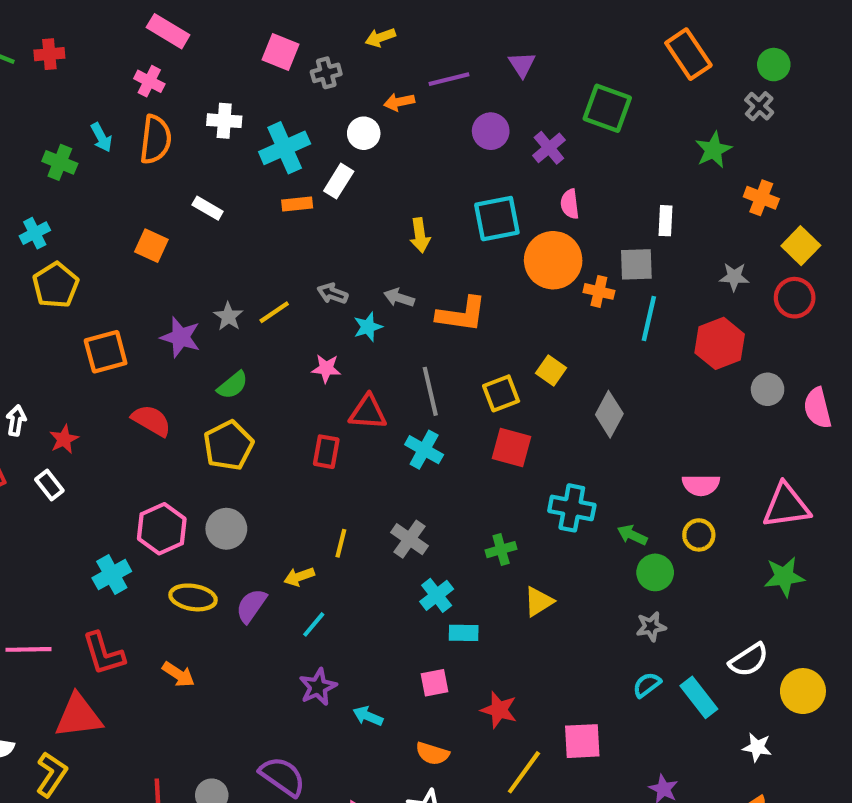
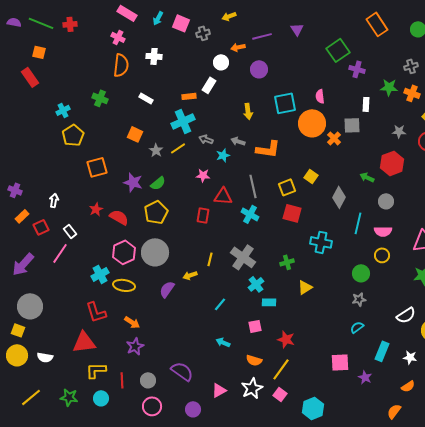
gray cross: (759, 106) -> (411, 66), moved, turned 32
green square: (607, 108) -> (338, 50), turned 35
purple circle: (491, 131) -> (259, 69), moved
cyan arrow: (101, 137) -> (158, 18), moved, turned 56
cyan cross: (285, 148) -> (183, 121), moved
purple cross: (549, 148) -> (357, 69), moved, turned -35
green star: (713, 150) -> (389, 87), moved, turned 30
green cross: (60, 162) -> (100, 98), moved
orange square: (151, 246) -> (135, 134), moved
orange cross: (599, 291) -> (334, 138), turned 32
cyan line: (649, 318) -> (358, 223), moved
purple star: (181, 337) -> (133, 182), moved
gray circle: (768, 389) -> (386, 201), moved
red semicircle: (151, 420) -> (119, 217), moved
red star: (64, 439) -> (96, 209), moved
gray circle: (226, 529) -> (155, 252), size x1.4
green arrow: (632, 535) -> (367, 177), moved
gray cross: (409, 539) -> (243, 257), size x1.4
yellow ellipse: (193, 597) -> (124, 285), moved
cyan line: (314, 624) -> (220, 304), moved
pink line: (29, 649) -> (60, 253), moved, turned -55
purple star: (318, 687) -> (135, 346), moved
cyan rectangle: (699, 697) -> (382, 351), moved, turned 60
pink square: (582, 741) -> (340, 362), moved
yellow line: (524, 772) -> (281, 369), moved
yellow L-shape: (51, 774) -> (96, 370), moved, turned -125

